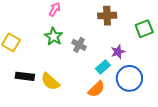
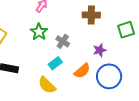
cyan rectangle: (103, 67) -> (55, 63), moved
yellow semicircle: (50, 82) -> (47, 85), moved
orange semicircle: (96, 89) -> (82, 71), moved

